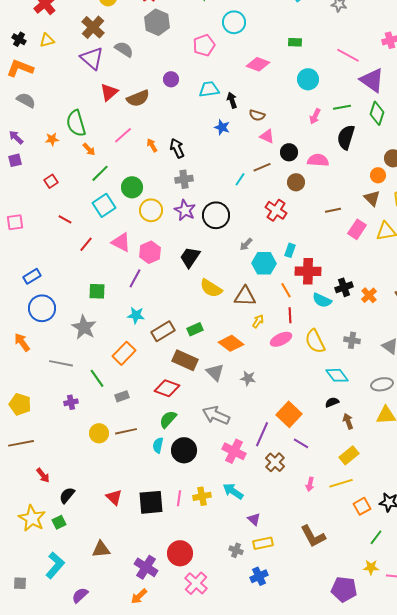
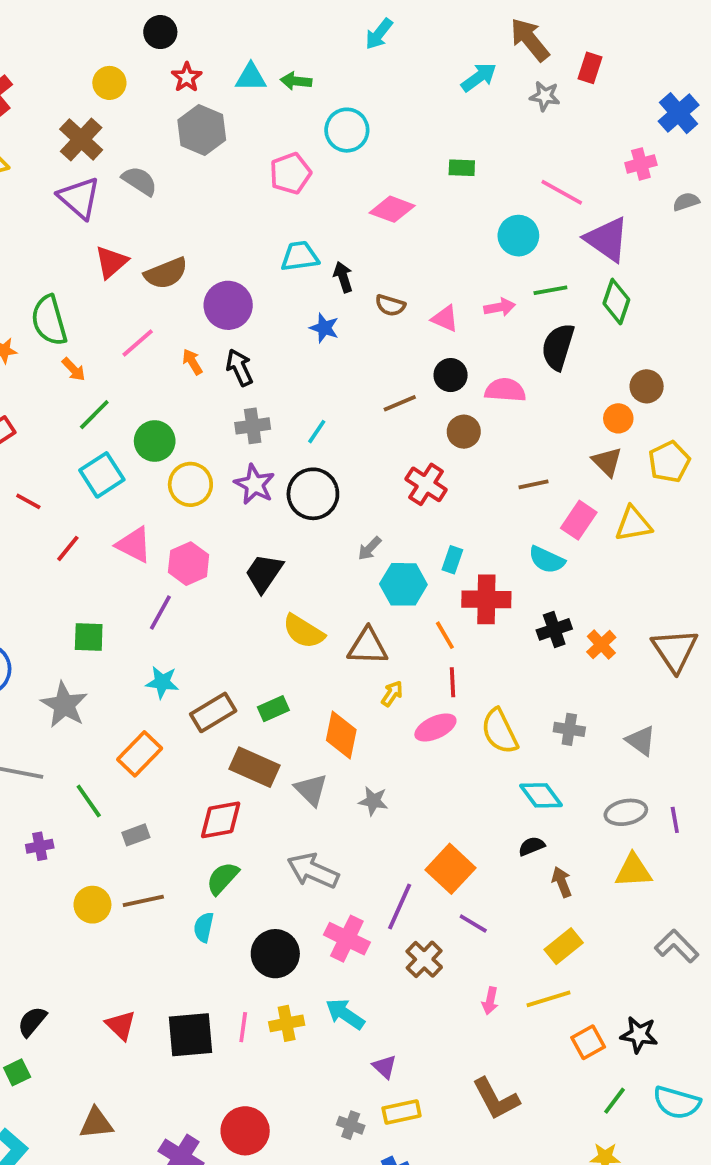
purple circle: (171, 79) -> (228, 305), moved, size x1.6
cyan circle: (308, 79) -> (518, 236), moved
pink arrow: (315, 116) -> (500, 307), turned -126
pink triangle: (267, 136) -> (445, 319), moved
cyan line: (240, 179) -> (317, 432), moved
cyan semicircle: (322, 300) -> (547, 560), moved
orange diamond: (231, 343) -> (341, 735), turned 65
red diamond: (167, 388) -> (221, 820), turned -30
black circle: (184, 450) -> (275, 954), moved

